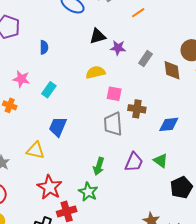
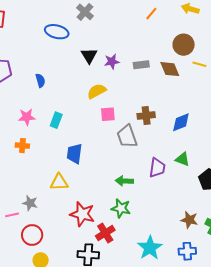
orange line: (138, 13) -> (151, 14), moved
black triangle: (98, 36) -> (89, 56), turned -30
gray rectangle: (146, 59) -> (141, 65), turned 63
pink square: (114, 94) -> (108, 114), moved
green arrow: (99, 166) -> (124, 181), turned 90

